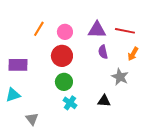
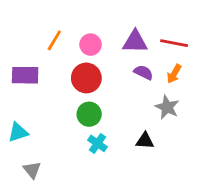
purple semicircle: (103, 52) -> (143, 72), turned 128
orange arrow: (133, 54) -> (174, 74), moved
purple rectangle: (18, 65) -> (25, 75), moved
gray triangle: (32, 119) -> (32, 170), moved

